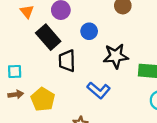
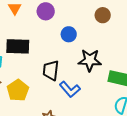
black rectangle: (48, 37) -> (18, 46), moved, turned -55
black trapezoid: (67, 61) -> (51, 70), moved

